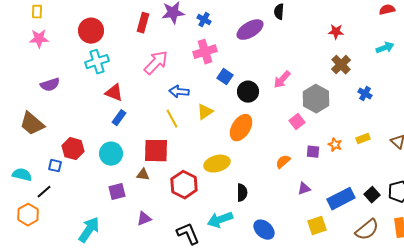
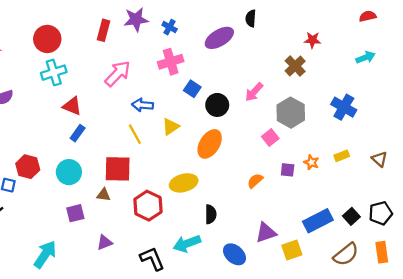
brown cross: (341, 65) -> (295, 66), moved
blue cross: (365, 94) -> (344, 107), size x1.6
purple triangle: (304, 189) -> (266, 233), moved, size x1.5

